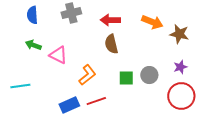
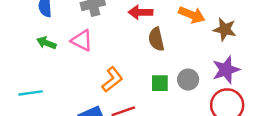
brown semicircle: (111, 44) -> (156, 39), moved
pink triangle: (58, 55) -> (82, 40), moved
purple star: (180, 67) -> (226, 70), size x1.6

